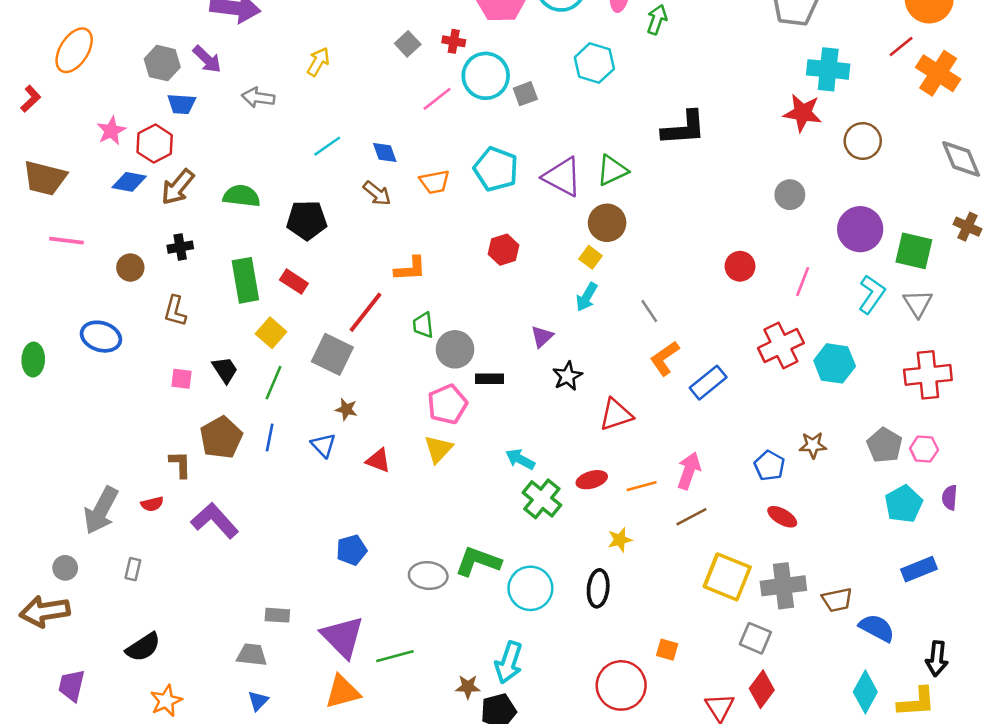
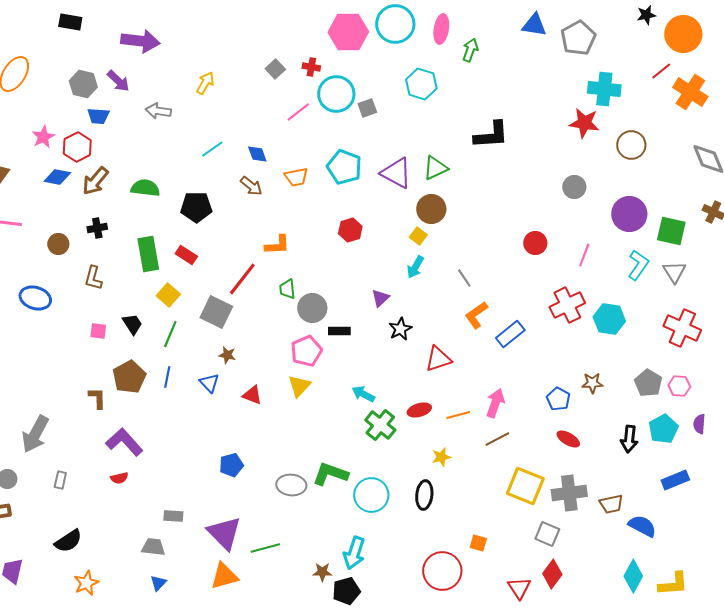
red cross: (928, 375) -> (682, 328), turned 30
red semicircle: (152, 504) -> (119, 478), moved
black arrow: (937, 659) -> (629, 439), moved

